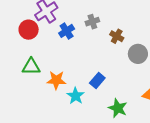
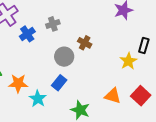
brown cross: (117, 36) -> (85, 43), moved
gray circle: (138, 54) -> (64, 57), moved

